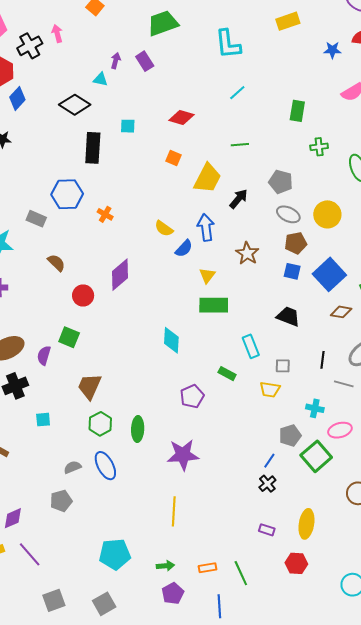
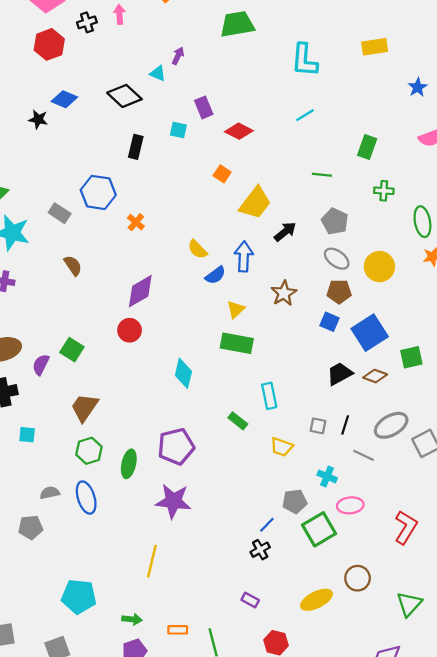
black cross: (30, 46) -> (87, 22), size x0.7
blue star: (332, 50) -> (418, 87), turned 30
purple rectangle: (145, 61) -> (204, 107), moved
blue diamond: (17, 98) -> (64, 99), moved, turned 60
green line: (240, 145) -> (322, 175), moved
black rectangle: (93, 148) -> (136, 147), size x0.7
red circle: (83, 295) -> (130, 330), moved
black trapezoid: (288, 316) -> (340, 374), moved, turned -60
gray square: (283, 366) -> (318, 426), moved
purple pentagon: (192, 396) -> (176, 446), moved, size x1.4
yellow ellipse: (306, 524) -> (316, 600), moved, turned 44

